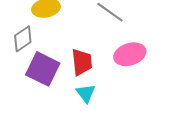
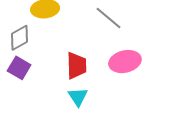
purple square: (43, 69) -> (19, 68), moved, size x0.7

